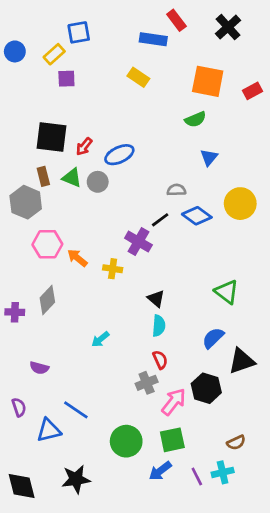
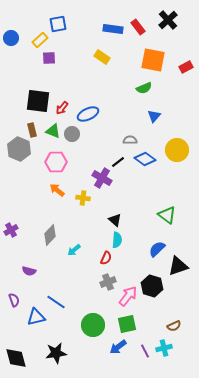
red rectangle: (176, 20) -> (138, 27), moved
pink hexagon: (47, 244) -> (56, 162), moved
gray diamond: (47, 300) -> (50, 235), moved
purple cross: (15, 312) -> (11, 230), turned -32
red semicircle: (160, 360) -> (106, 258), moved, turned 48

